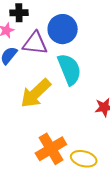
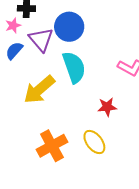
purple triangle: (35, 43) -> (41, 40), turned 40
yellow ellipse: (84, 159) -> (94, 142), moved, turned 35

